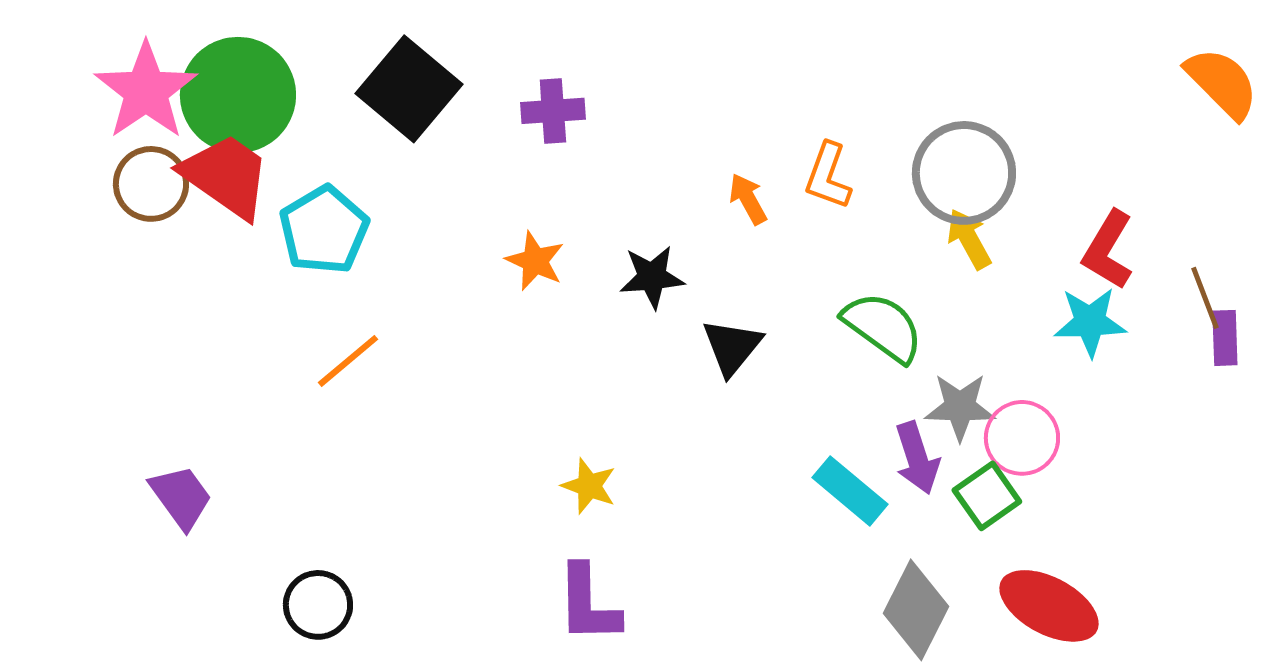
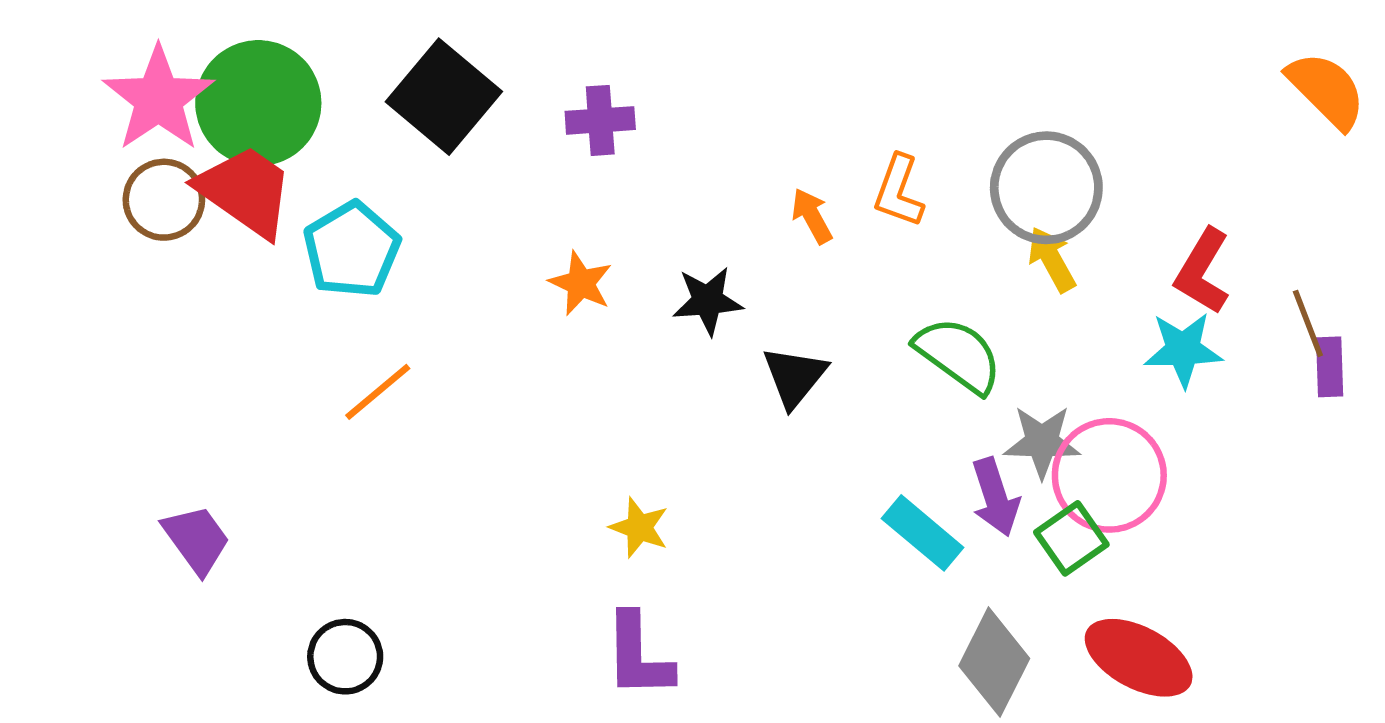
pink circle: (1022, 438) -> (1109, 475), size x1.4

